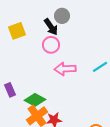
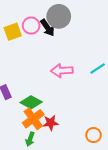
gray circle: (62, 16) -> (59, 16), size x1.5
pink circle: (51, 45) -> (31, 26), moved

